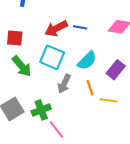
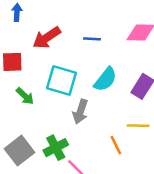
red arrow: (56, 28) -> (47, 38), moved
green arrow: (22, 66) -> (25, 96), size x0.7
orange line: (90, 88) -> (116, 145), moved

